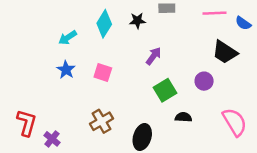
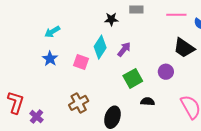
cyan diamond: (104, 24) -> (100, 47), moved

